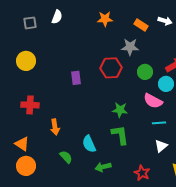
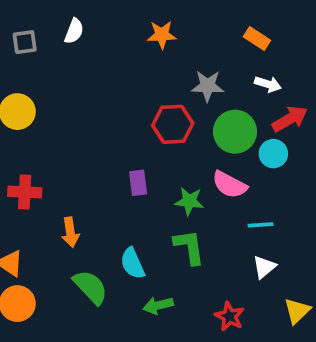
white arrow: (165, 21) -> (268, 84), moved
orange rectangle: (141, 25) -> (257, 38), moved
green circle: (145, 72) -> (235, 132), size x1.5
purple rectangle: (76, 78) -> (138, 183), moved
pink semicircle: (153, 101) -> (229, 185), moved
green semicircle: (66, 157) -> (91, 287), size x1.5

